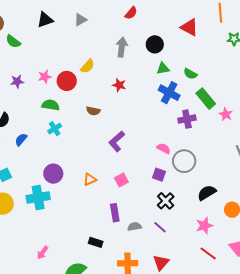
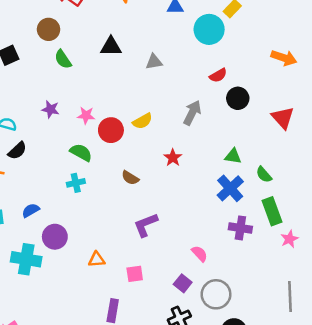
black circle: (155, 44) -> (238, 98), moved
blue semicircle: (21, 140) -> (31, 210), moved
gray circle: (184, 161) -> (216, 294), moved

